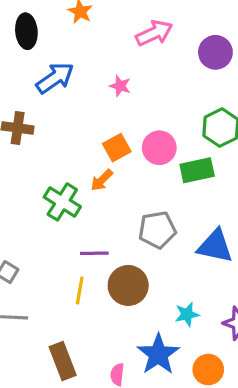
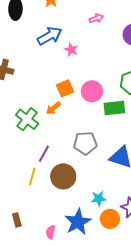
pink arrow: (154, 33) -> (96, 18), size x0.6
blue arrow: (55, 78) -> (50, 36), moved
purple line: (94, 253) -> (44, 154), turned -66
brown rectangle: (63, 361) -> (17, 220), size x0.6
orange circle: (208, 370) -> (110, 219), moved

